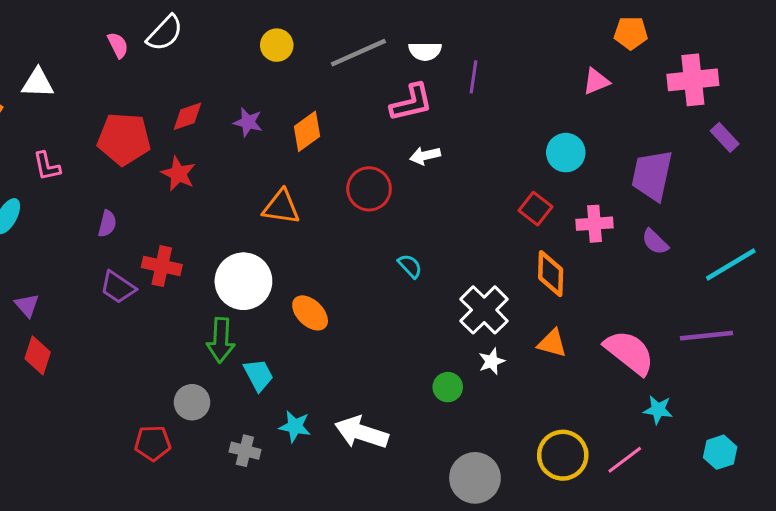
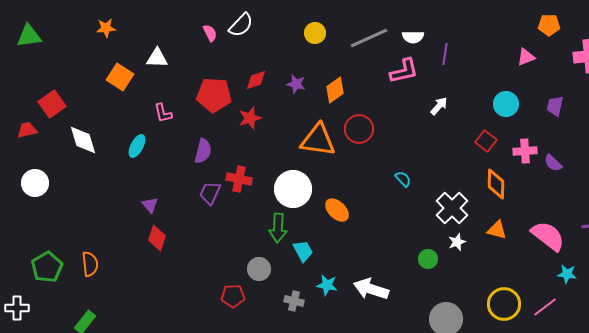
white arrow: (425, 156) -> (439, 106), moved, turned 144
red star: (178, 174) -> (250, 118), turned 30
purple trapezoid: (652, 175) -> (555, 106), moved, size x0.6
red circle: (369, 189) -> (359, 129), moved
orange triangle: (281, 207) -> (318, 140), size x1.4
purple semicircle: (107, 224) -> (203, 151), size x1.4
purple semicircle: (655, 242) -> (553, 163), moved
purple trapezoid: (118, 287) -> (210, 193), turned 80

